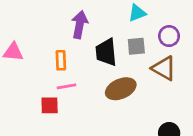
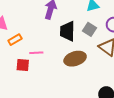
gray square: (136, 46) -> (90, 29), turned 32
orange rectangle: (61, 60) -> (15, 40), moved, turned 56

